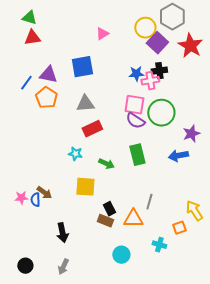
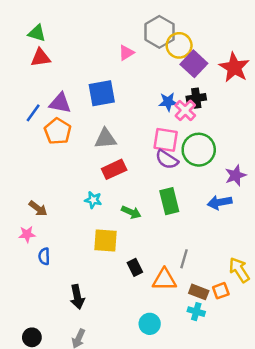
gray hexagon: (172, 17) -> (159, 32), moved
pink cross: (150, 81) -> (185, 110), turned -36
brown arrow: (44, 193) -> (38, 209), moved
pink star: (21, 198) -> (27, 234), moved
brown rectangle: (105, 221) -> (199, 292), moved

